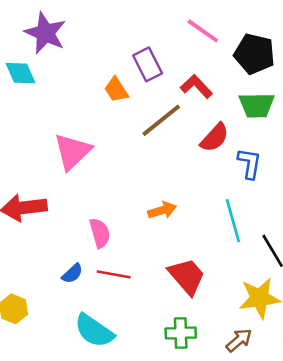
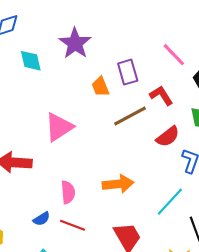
purple star: (45, 33) -> (75, 43), moved
orange arrow: (162, 210) -> (118, 184), size x1.4
cyan line: (233, 221) -> (170, 202), turned 48

